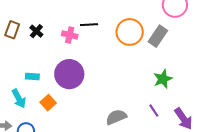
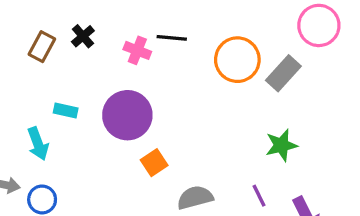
brown rectangle: (12, 30) -> (42, 47), moved
orange square: (48, 103) -> (154, 163), moved

